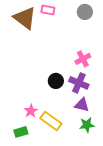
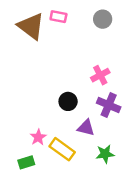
purple cross: (79, 83) -> (109, 105), moved
purple triangle: (82, 105) -> (86, 128), moved

